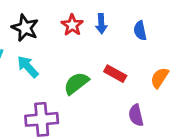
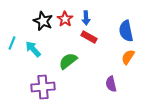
black star: (25, 28) -> (43, 21), moved
blue semicircle: (140, 31) -> (126, 31), moved, size x1.5
red rectangle: (115, 74) -> (89, 37), moved

